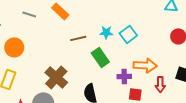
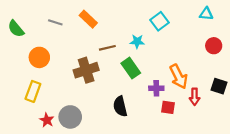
cyan square: (128, 34) -> (159, 21), moved
orange arrow: (145, 65) -> (179, 77), turned 60
brown cross: (56, 77) -> (86, 70), moved, turned 30

